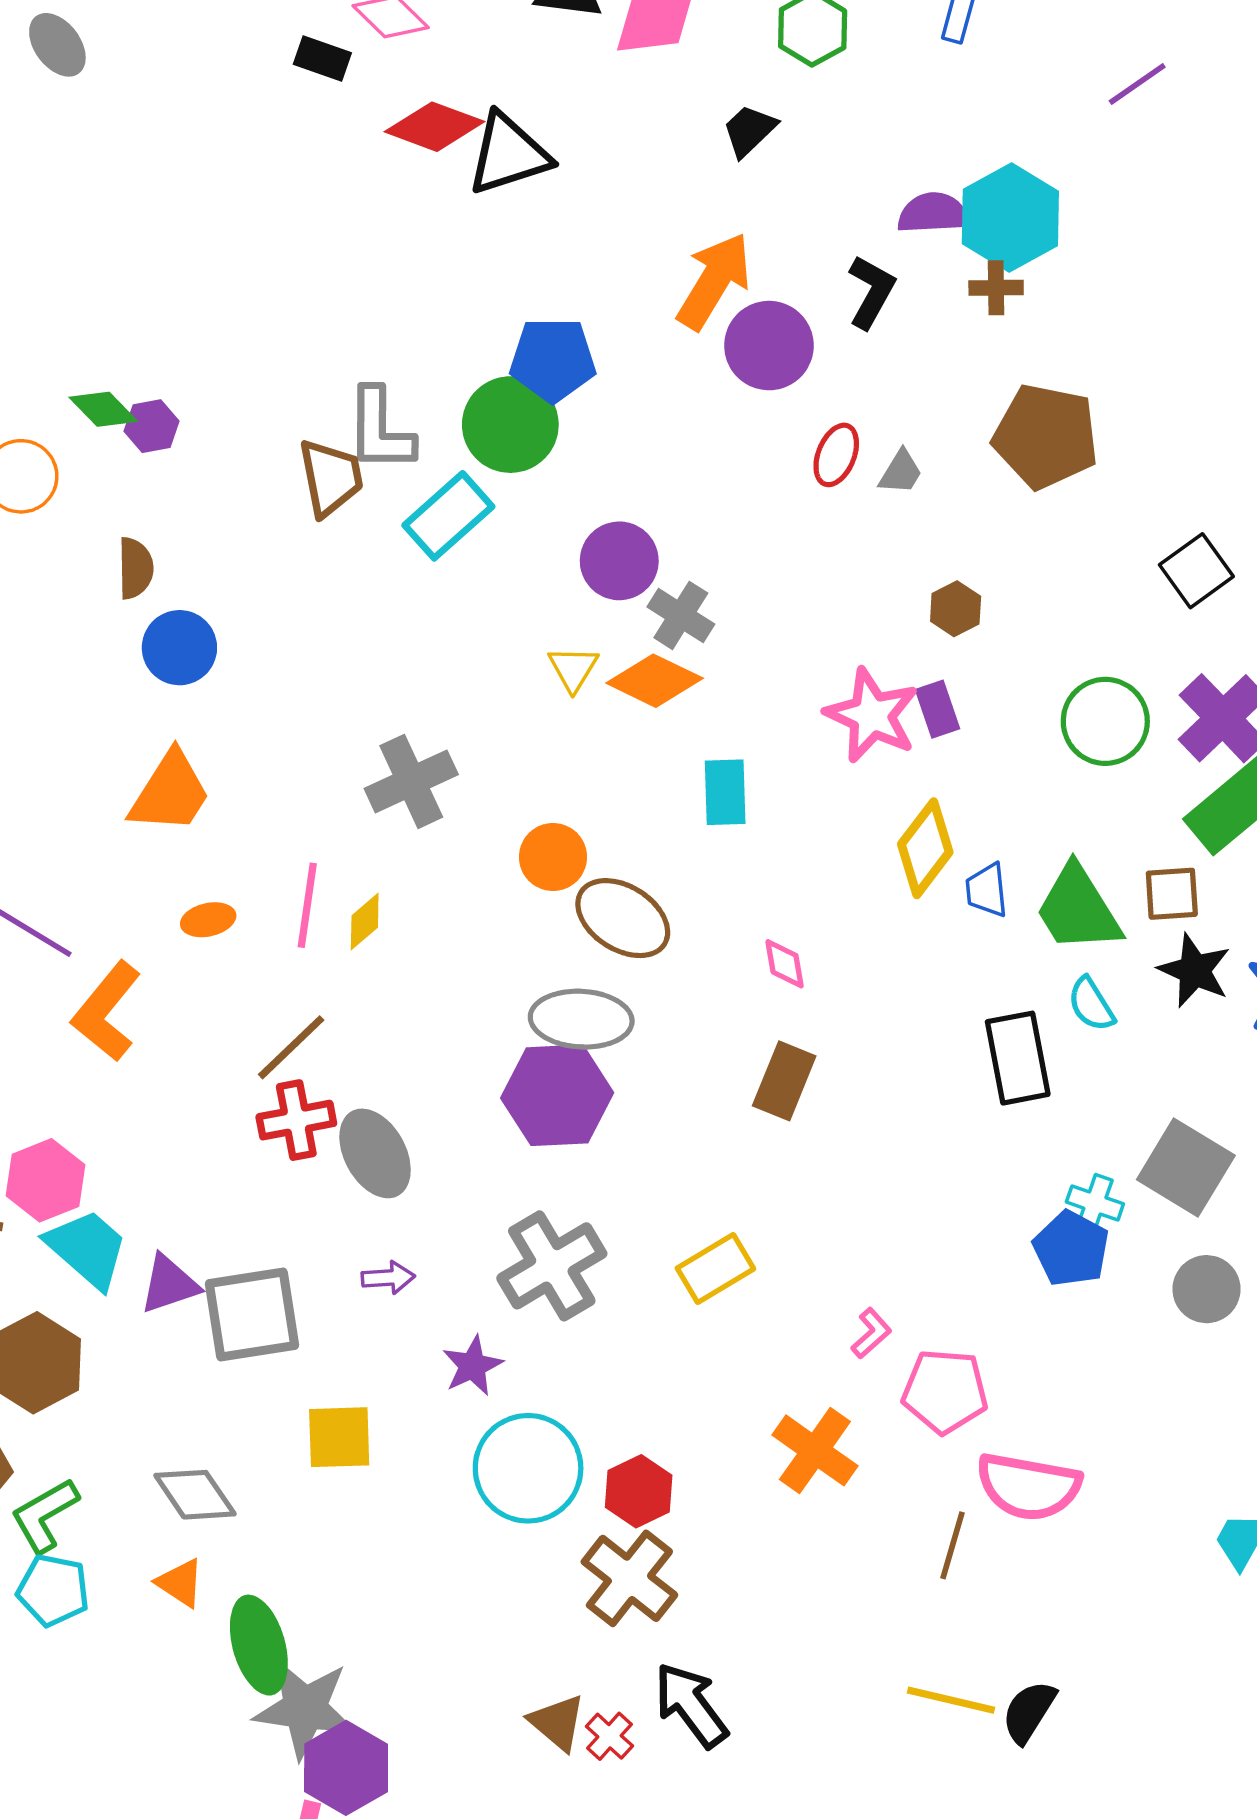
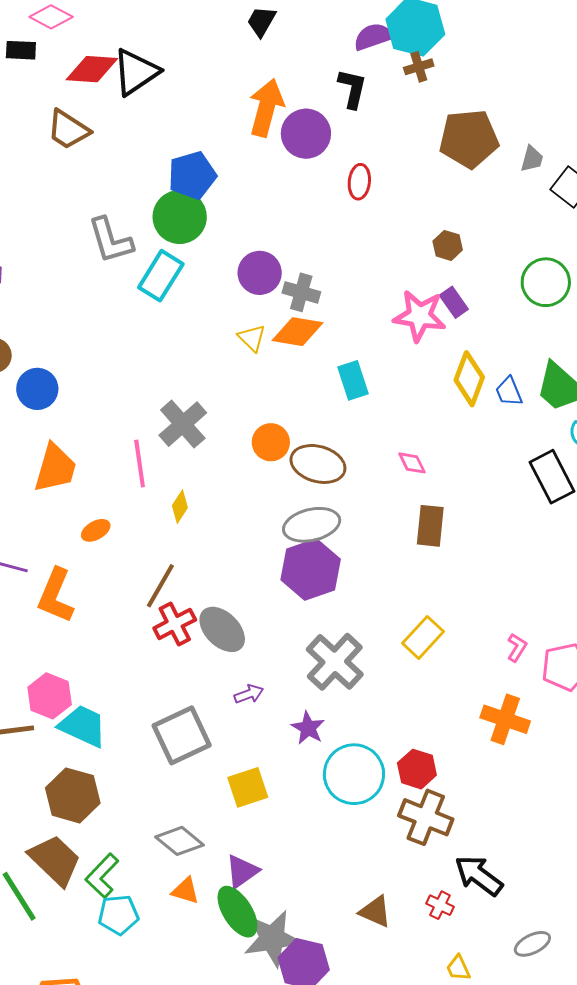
gray trapezoid: (901, 472) -> (532, 159), moved
brown trapezoid: (331, 478) -> (68, 130), moved, turned 150
pink line: (307, 905) -> (140, 464), moved
purple triangle: (169, 1284) -> (242, 871), moved
brown triangle: (557, 1722) -> (375, 912), moved

